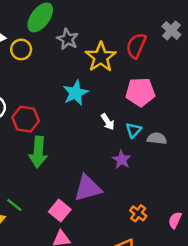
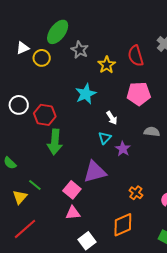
red semicircle: (136, 46) -> (136, 56), turned -40
yellow star: (101, 57) -> (107, 65), size x0.7
cyan triangle: (133, 130) -> (105, 138), moved

